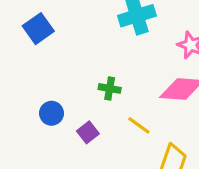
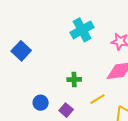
yellow line: (139, 125) -> (97, 99), turned -56

